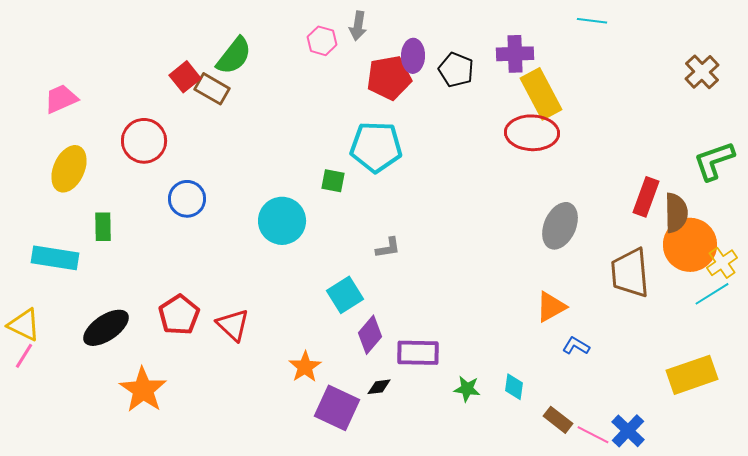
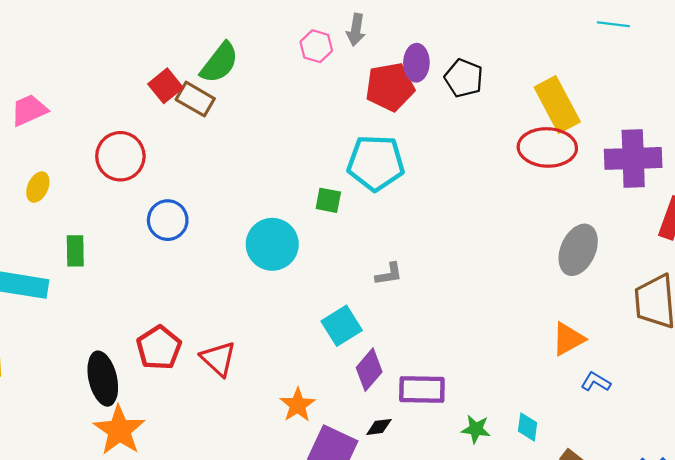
purple cross: (515, 54) -> (633, 158), moved, size x1.4
yellow ellipse: (69, 169) -> (38, 187), size x0.6
black ellipse: (106, 328) -> (103, 379), moved, turned -69

